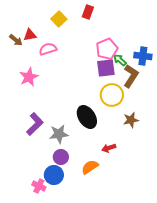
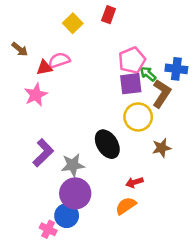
red triangle: (30, 35) -> (44, 68), moved
purple circle: (61, 157) -> (75, 193), size x1.6
orange semicircle: (90, 167) -> (126, 206), moved

